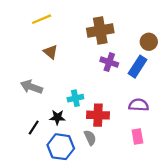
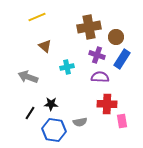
brown circle: (149, 42) -> (116, 37), moved
cyan cross: (75, 98) -> (67, 67), moved
purple semicircle: (139, 105) -> (100, 77), moved
red cross: (98, 115) -> (107, 104), moved
gray semicircle: (90, 138) -> (80, 122), turned 104

